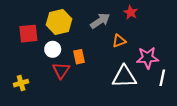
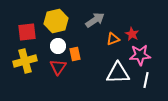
red star: (131, 12) -> (132, 34), moved
white circle: (53, 49) -> (58, 46), moved
white line: (162, 78) -> (146, 80), moved
yellow cross: (21, 83) -> (25, 61), moved, size x1.6

